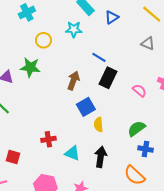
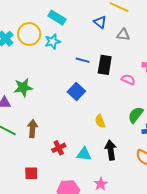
blue triangle: (112, 17) -> (100, 22), moved, turned -32
yellow circle: (43, 40) -> (29, 34), moved, size x1.5
black rectangle: (108, 78) -> (105, 65), moved
brown arrow: (73, 81) -> (32, 129), moved
blue square: (86, 107) -> (76, 92), moved

